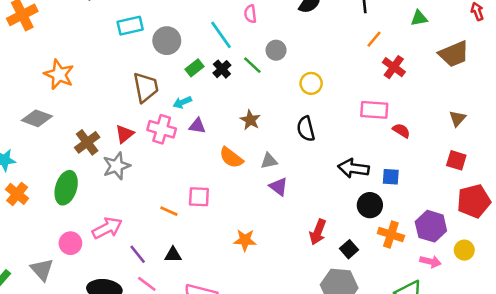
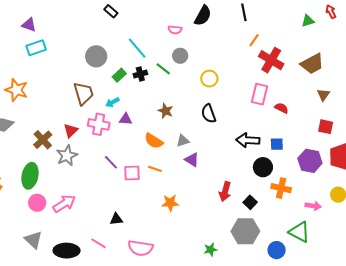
pink semicircle: (250, 14) -> (175, 30), moved, turned -72
green triangle: (419, 18) -> (308, 21), moved
cyan rectangle: (130, 26) -> (36, 48), moved
brown trapezoid: (454, 54) -> (312, 64), moved
red cross: (394, 67) -> (271, 60), size x1.4
black cross: (222, 69) -> (140, 74), turned 32
pink rectangle: (374, 110) -> (259, 94), turned -75
orange line: (169, 211) -> (155, 169), moved
purple hexagon: (431, 226) -> (310, 161), moved
pink circle: (70, 243) -> (37, 203), moved
purple line: (138, 254) -> (111, 162), moved
gray triangle: (42, 269) -> (33, 240), moved

